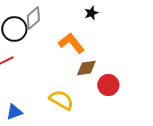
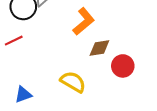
orange L-shape: (71, 43) -> (84, 21), turned 88

